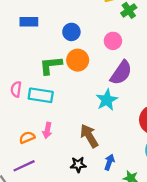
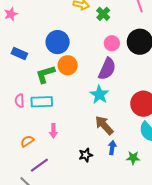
blue rectangle: (29, 22) -> (19, 53), moved, turned 35
blue circle: (71, 32) -> (58, 42), size x1.5
pink circle: (113, 41) -> (112, 43), moved
brown arrow: (89, 136) -> (104, 125), moved
orange semicircle: (27, 137) -> (27, 141), moved

